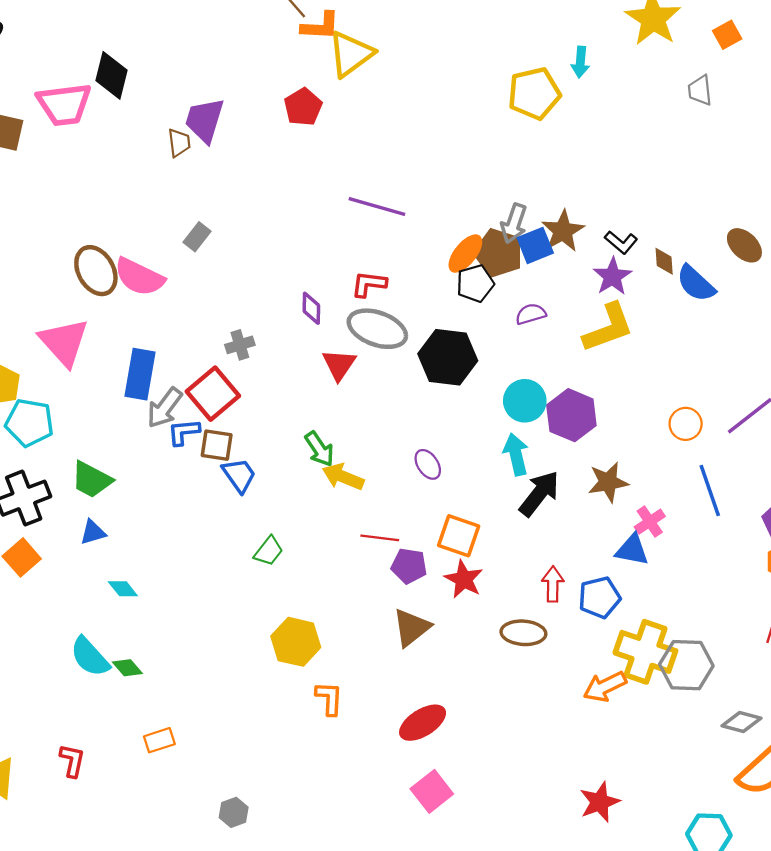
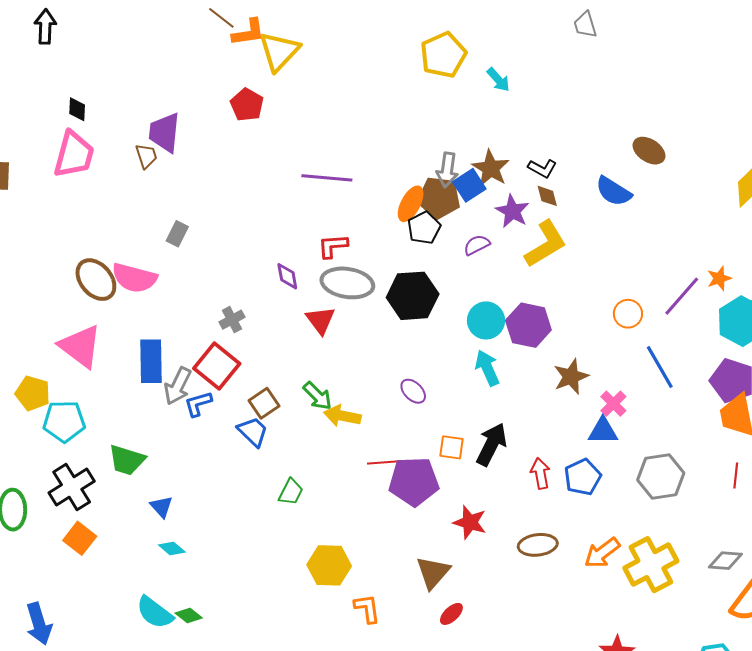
cyan arrow: (580, 62) -> (498, 80), moved, turned -36
black diamond: (112, 75) -> (77, 109), size x0.6
pink trapezoid: (64, 104) -> (74, 155), moved, turned -57
brown diamond: (664, 261) -> (547, 196), moved
purple star: (612, 276) -> (512, 211), moved
brown square: (217, 445) -> (264, 403), moved, turned -32
black arrow: (539, 494) -> (492, 444), moved
blue triangle: (93, 532) -> (161, 507), moved, turned -45
orange square: (459, 536) -> (452, 447), size x0.7
purple pentagon: (409, 566) -> (414, 481), size x1.6
red star: (464, 579) -> (470, 522), moved
brown triangle: (411, 628) -> (433, 573), moved
brown ellipse: (523, 633) -> (538, 545), moved
yellow cross: (645, 652) -> (651, 565), moved, turned -36
gray hexagon: (686, 665) -> (661, 477), moved
red ellipse: (423, 723) -> (451, 614), size x0.6

